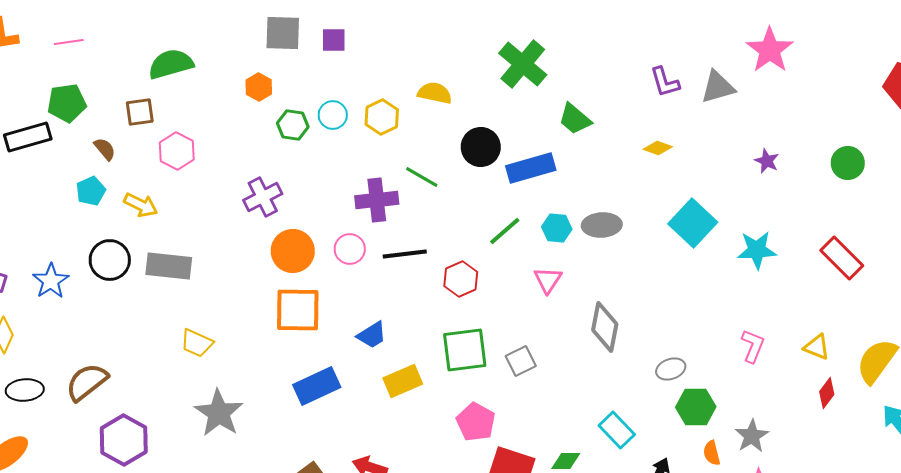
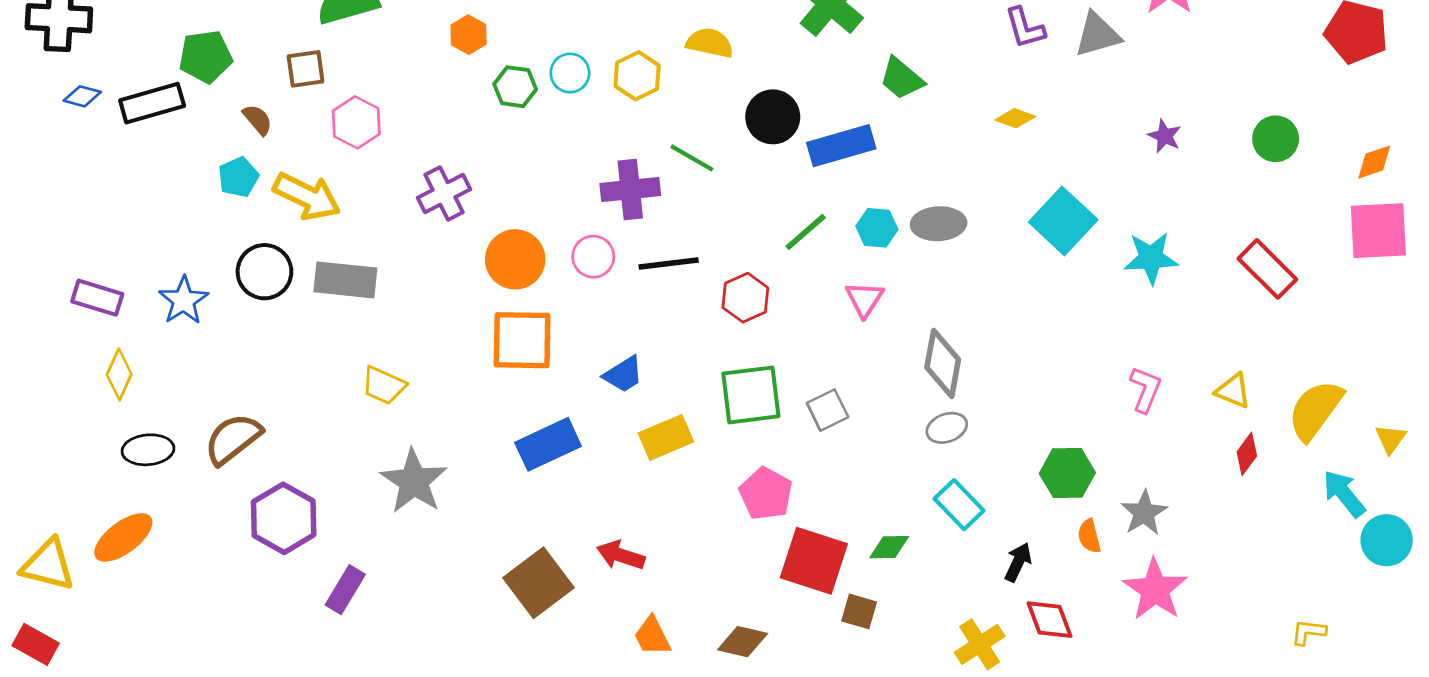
purple cross: (263, 197) -> (444, 194), moved
yellow arrow: (141, 205) -> (307, 196), size x1.4
gray ellipse: (671, 369) -> (947, 428), moved

